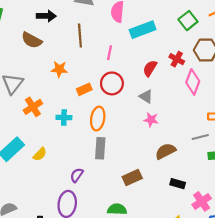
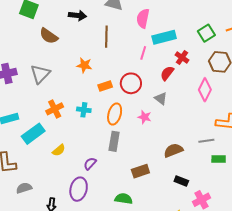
brown semicircle: (32, 40) -> (49, 36), moved
pink line: (109, 53) -> (143, 53), moved
red cross: (177, 59) -> (182, 57), moved
orange cross: (33, 107) -> (55, 109), moved
pink star: (151, 120) -> (145, 117), moved
yellow semicircle: (40, 154) -> (59, 150), moved

